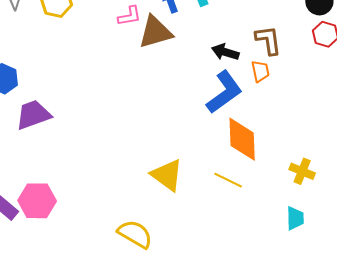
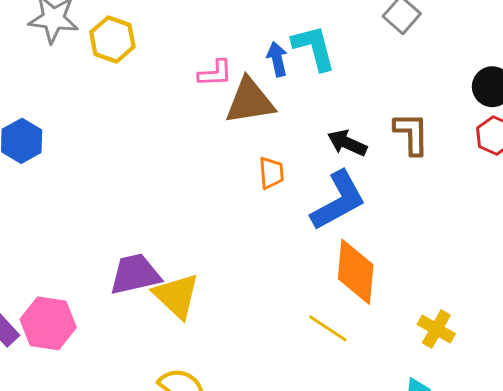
orange trapezoid: (260, 71) -> (271, 173), moved
purple trapezoid: (33, 115) -> (135, 274), moved
yellow triangle: (167, 175) -> (176, 296), moved

